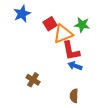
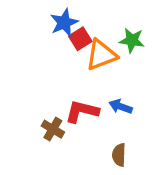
blue star: (22, 14) -> (64, 23), moved
red L-shape: (71, 51) -> (82, 111), moved, turned 115

